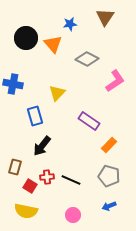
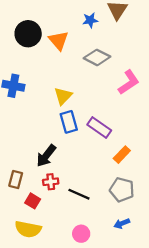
blue star: (70, 24) -> (90, 20), moved
blue rectangle: (35, 116) -> (69, 122), moved
red cross: (47, 177) -> (51, 182), moved

